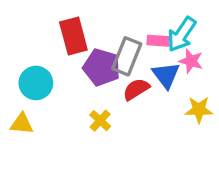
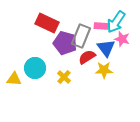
red rectangle: (73, 36) -> (47, 23), turned -50
cyan circle: (36, 83) -> (35, 68), moved
yellow star: (199, 110) -> (104, 70), moved

